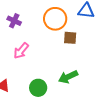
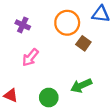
brown square: (70, 38) -> (83, 43), turned 32

